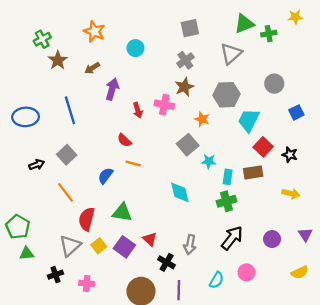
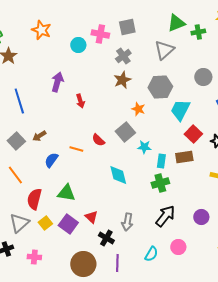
brown arrow: (92, 68) -> (39, 136), moved
pink cross: (164, 105) -> (100, 34), moved
red semicircle: (124, 140) -> (98, 140), moved

